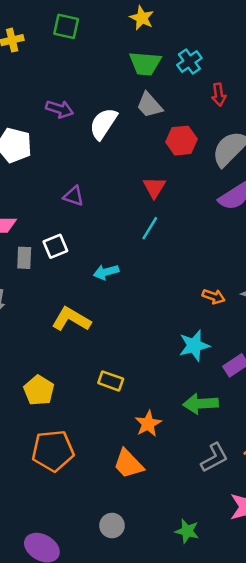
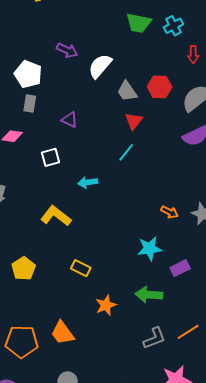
gray trapezoid: (149, 105) -> (127, 91), moved
gray rectangle: (24, 258) -> (30, 103), moved
orange pentagon: (53, 451) -> (22, 342), moved
orange trapezoid: (128, 464) -> (63, 333), moved

